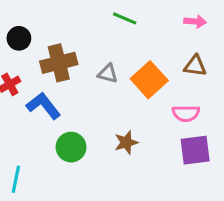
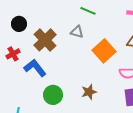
brown cross: (59, 63) -> (45, 40), turned -30
gray triangle: (108, 74) -> (77, 32), moved

